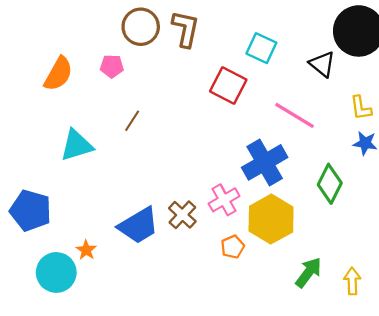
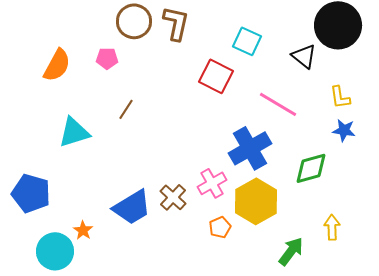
green diamond: (330, 184) -> (311, 168), turned 48
yellow arrow: (352, 281) -> (332, 227), moved

